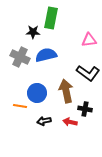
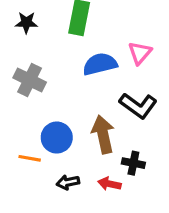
black star: (33, 32) -> (26, 23), moved
pink triangle: (89, 40) -> (140, 53), turned -42
blue semicircle: (46, 55) -> (100, 64), moved

